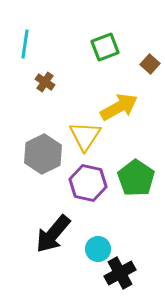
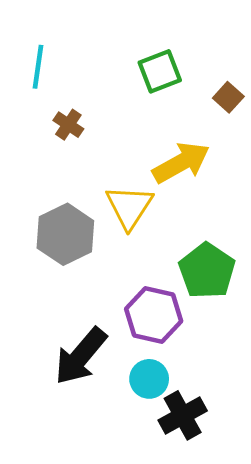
purple hexagon: (88, 183) -> (154, 315), moved

